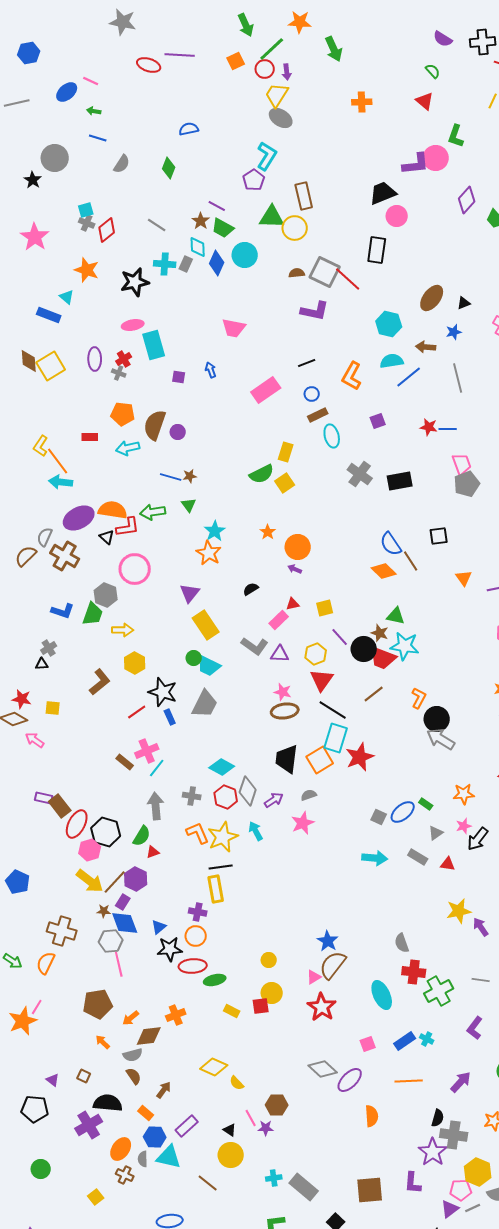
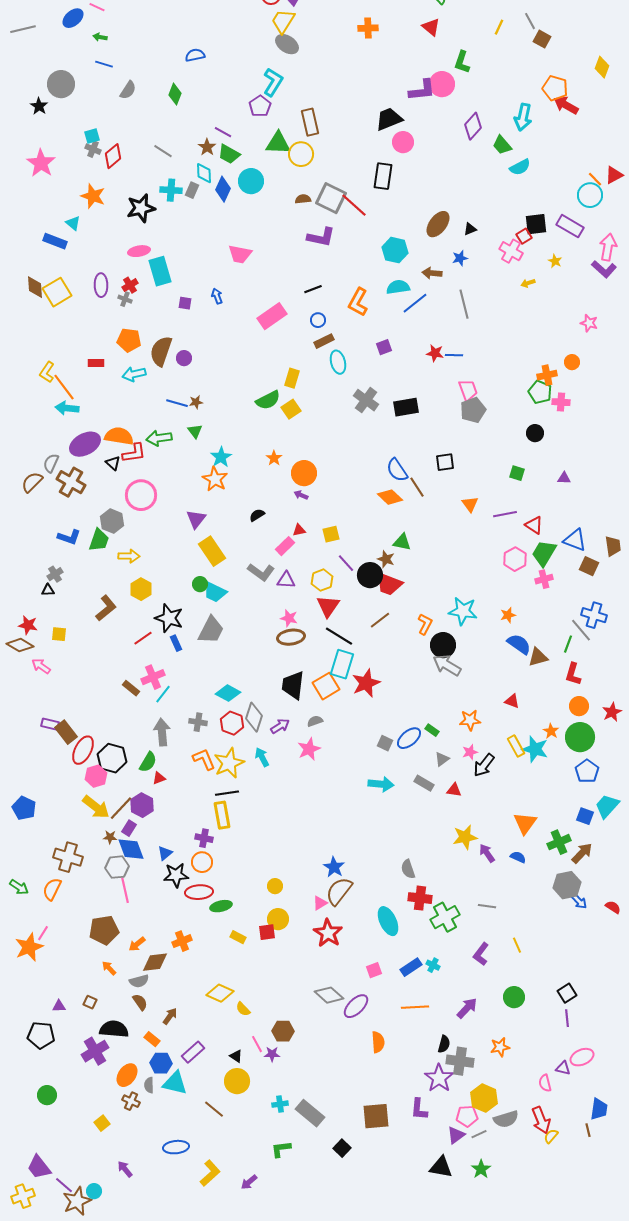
cyan star: (405, 646) -> (463, 611), moved
purple triangle: (53, 1080) -> (59, 1006), turned -40

